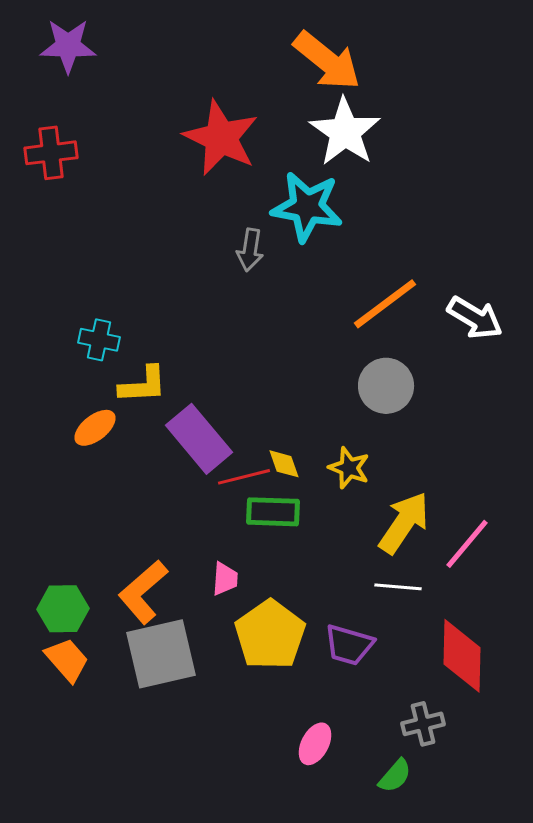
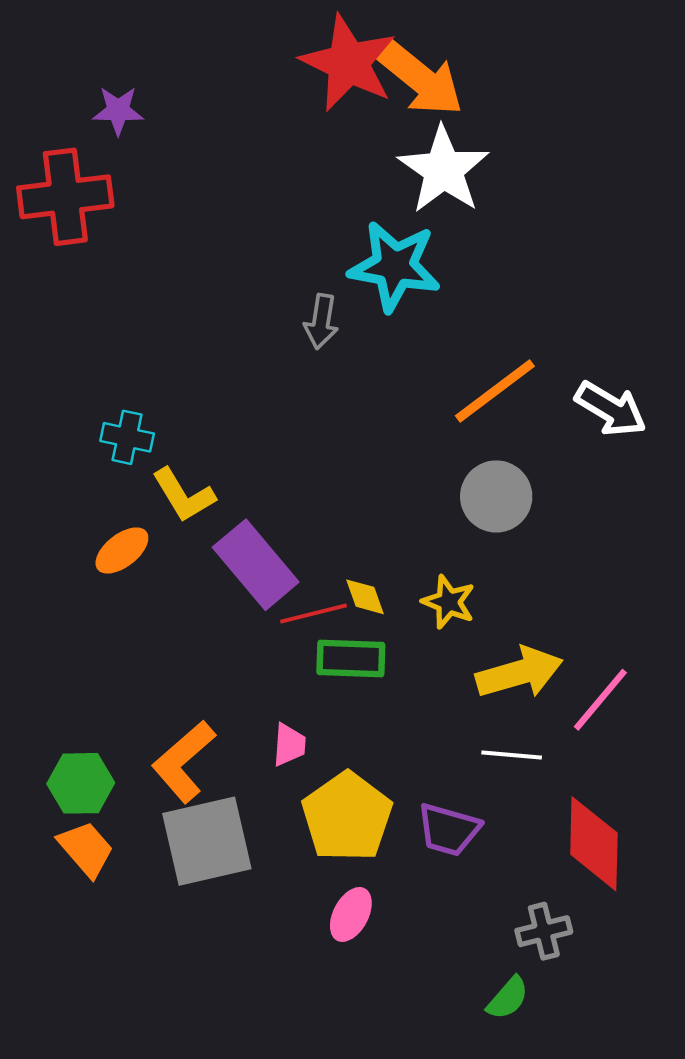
purple star: (68, 46) -> (118, 111), moved, size x0.7
red star: (221, 138) -> (348, 63), moved
red cross: (51, 153) -> (65, 197), size x1.4
yellow L-shape: (143, 385) -> (184, 495), turned 62
yellow arrow: (404, 523) -> (519, 673), turned 40
pink ellipse: (315, 744) -> (351, 914), moved

